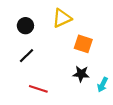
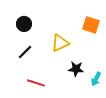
yellow triangle: (62, 18) -> (60, 43), moved
orange square: (83, 44) -> (91, 25), moved

